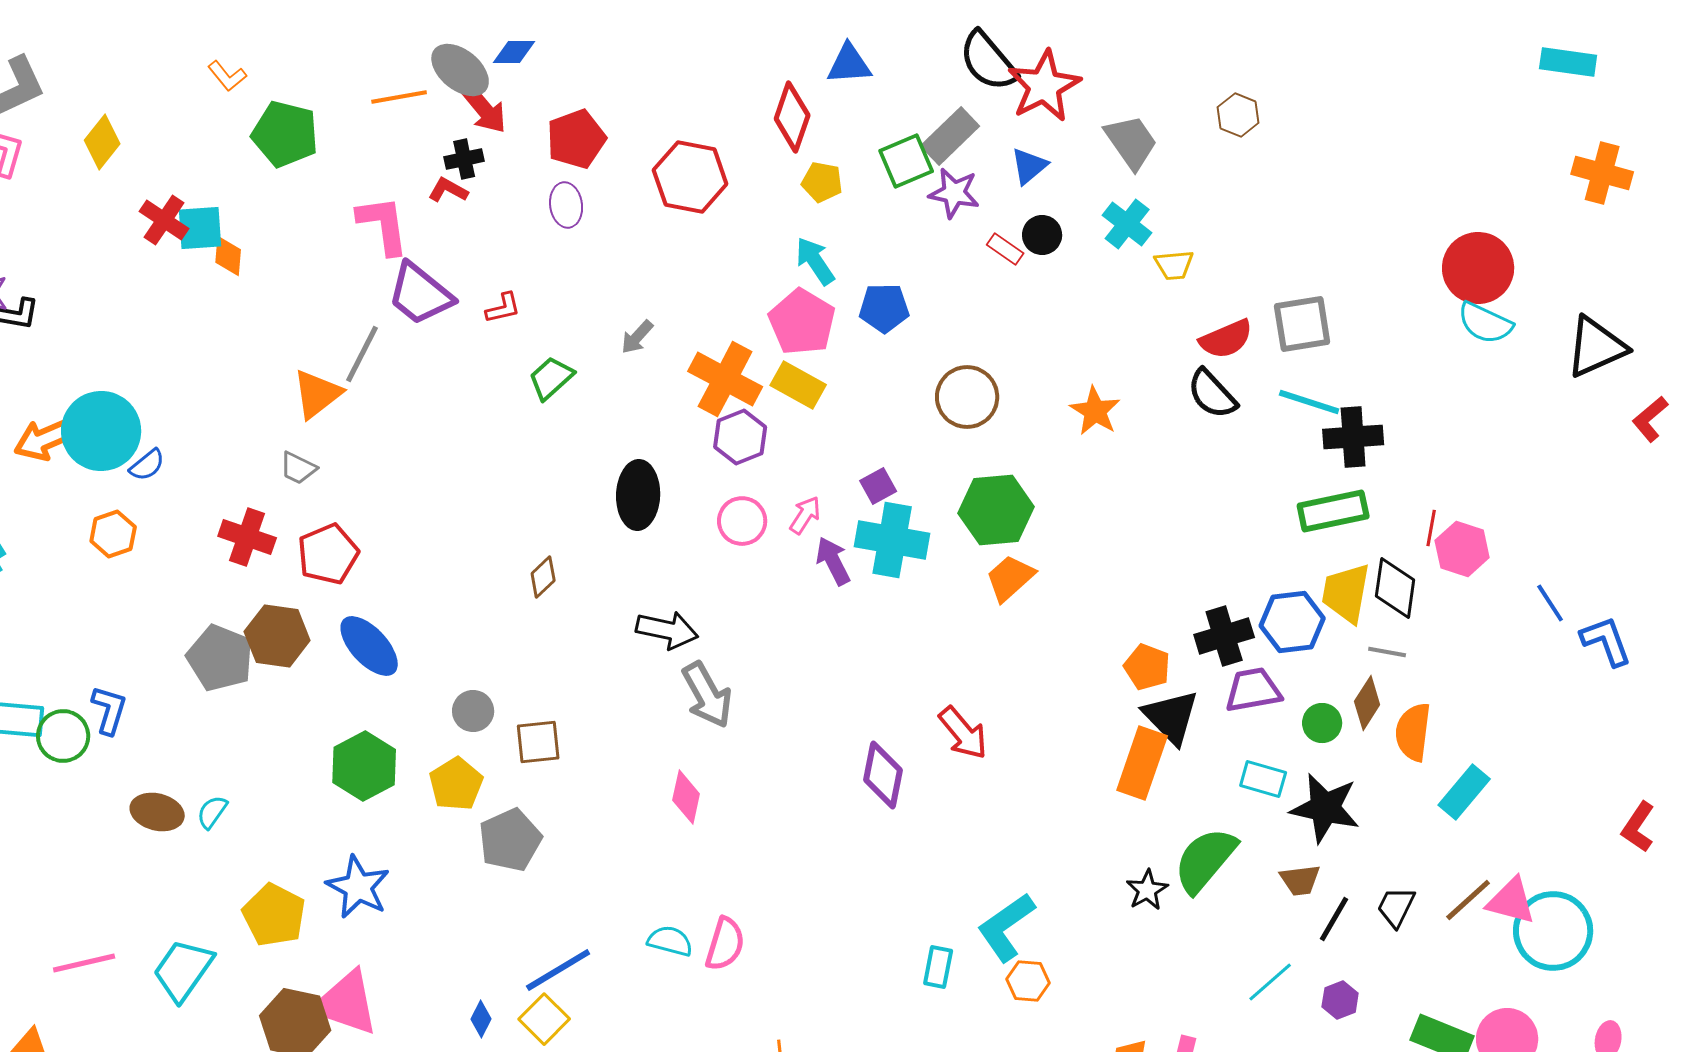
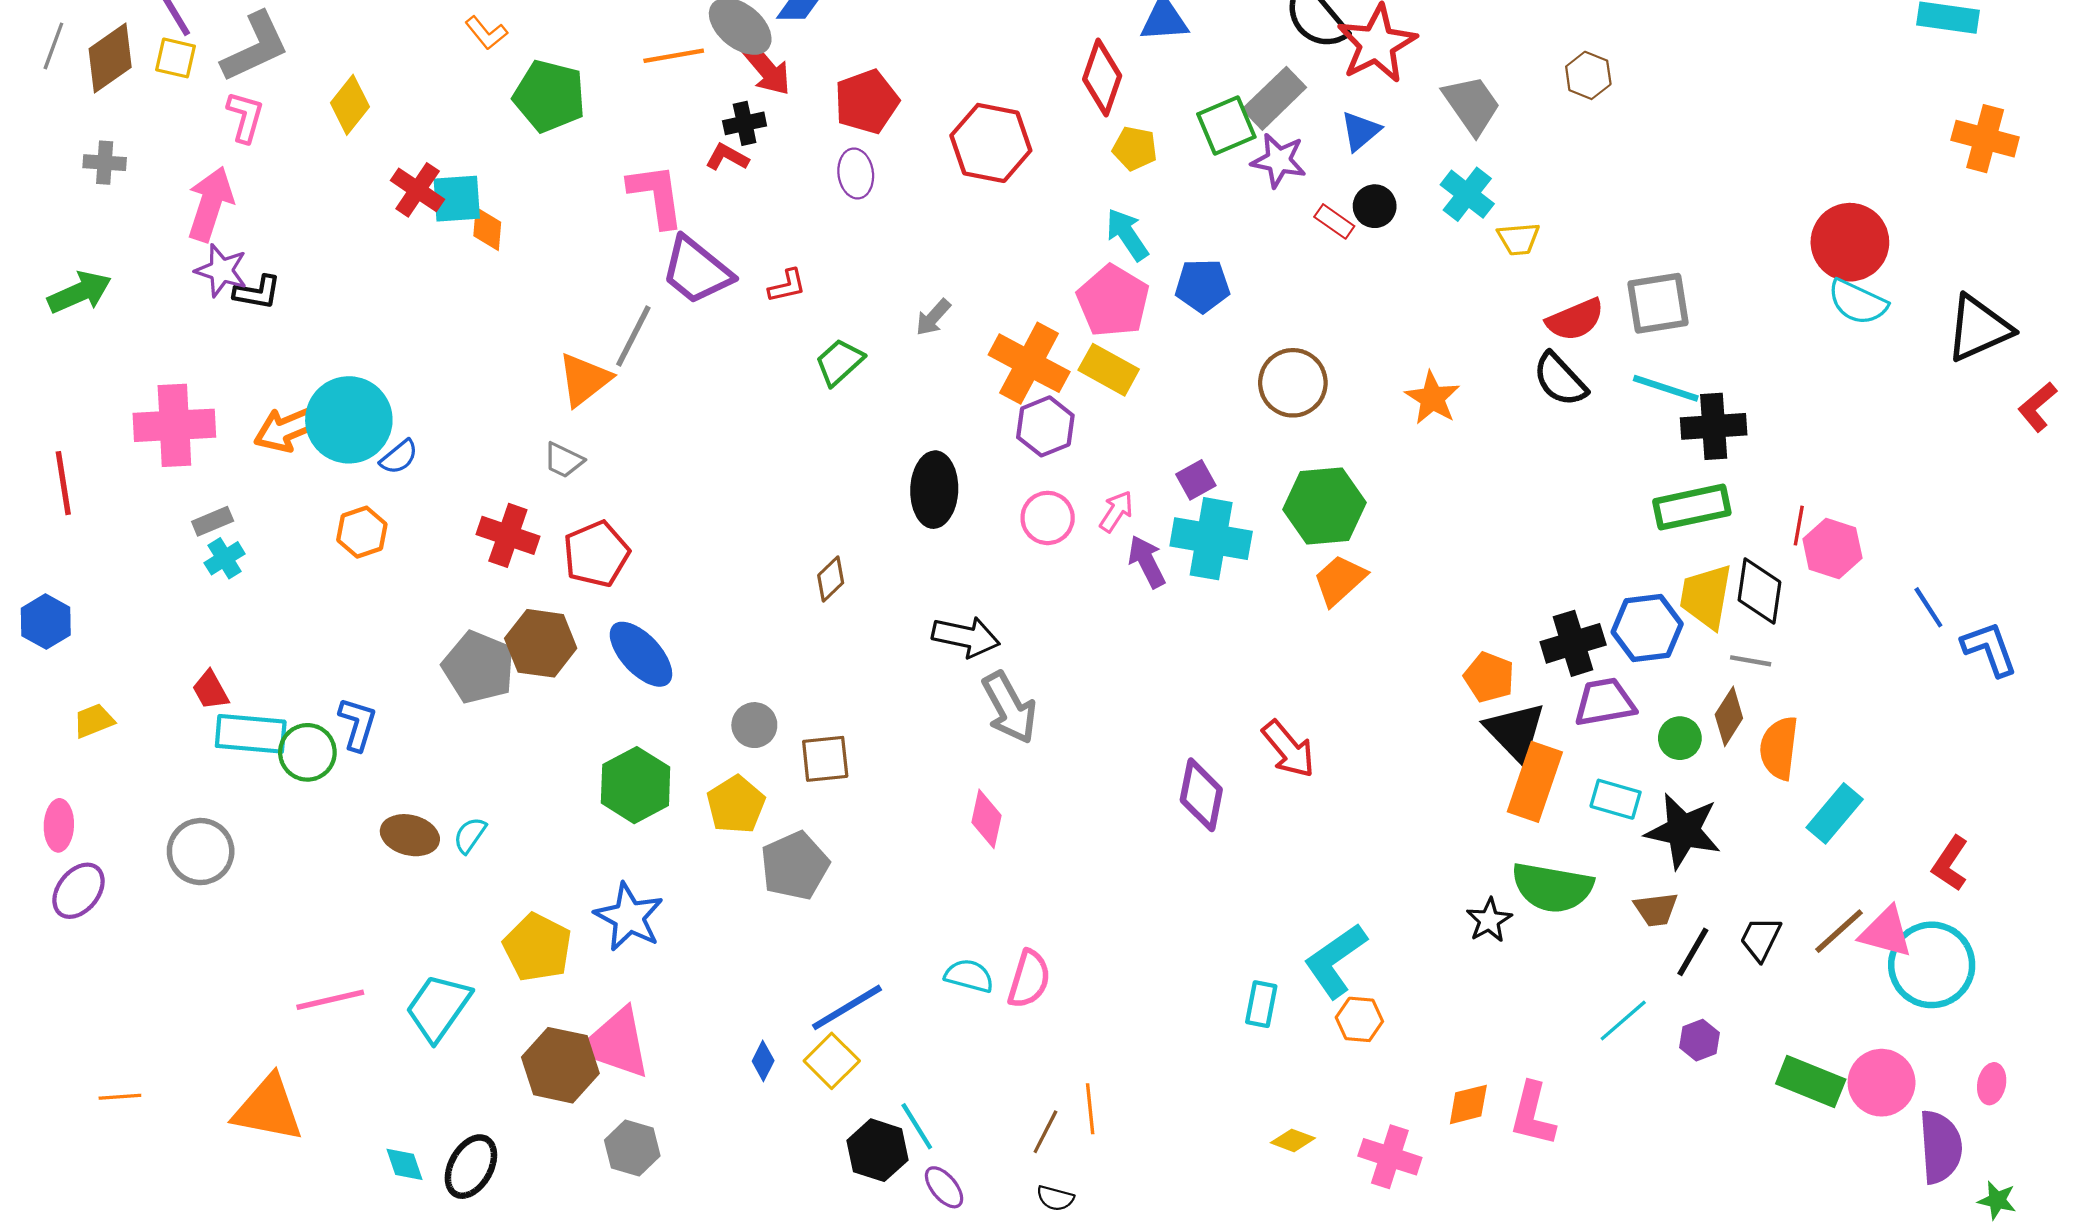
orange rectangle: (1142, 763) -> (1535, 782), moved
red L-shape: (1638, 827) -> (1950, 864), moved
green semicircle: (1205, 860) -> (1552, 888), turned -120

